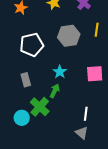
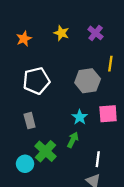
gray hexagon: (69, 36) -> (88, 81), moved
cyan star: (60, 72) -> (80, 117), moved
green arrow: (55, 91) -> (73, 140), moved

